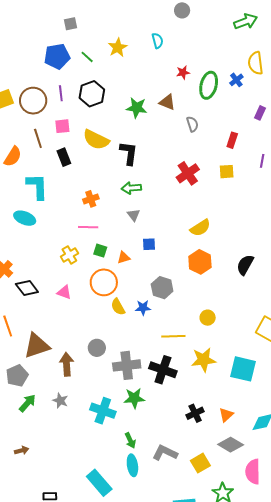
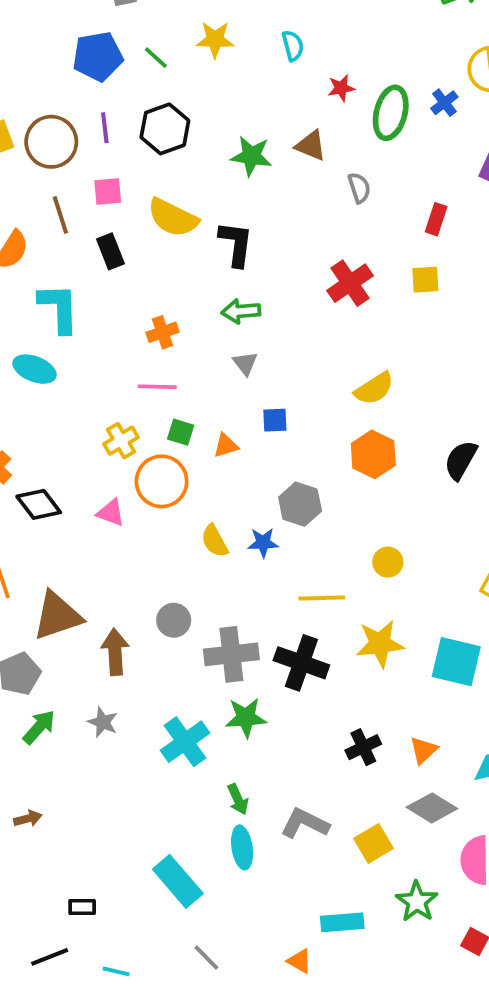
cyan semicircle: (157, 41) -> (293, 46), moved
yellow star: (118, 48) -> (215, 40), turned 30
orange circle: (104, 282) -> (162, 481), moved
cyan cross: (103, 411) -> (185, 742), turned 35

